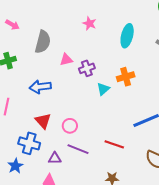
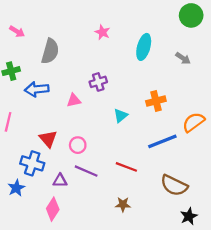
pink triangle: (66, 60) -> (74, 100), moved
orange cross: (126, 77) -> (156, 101), moved
blue arrow: (40, 87) -> (37, 89), moved
cyan triangle: (103, 89) -> (121, 115), moved

